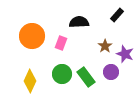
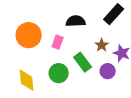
black rectangle: (117, 15) -> (114, 14), size x1.5
green rectangle: (86, 77) -> (83, 62), moved
yellow diamond: (30, 81) -> (27, 80), turned -30

